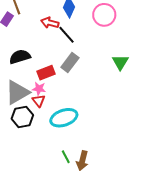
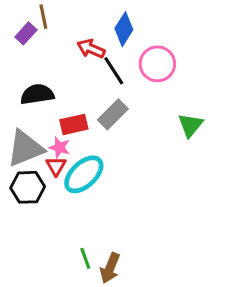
pink circle: (104, 15) -> (157, 64), moved
cyan ellipse: (64, 118) -> (84, 174), moved, turned -32

